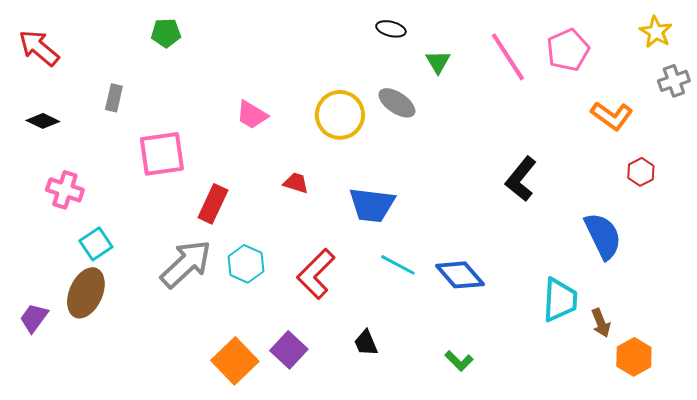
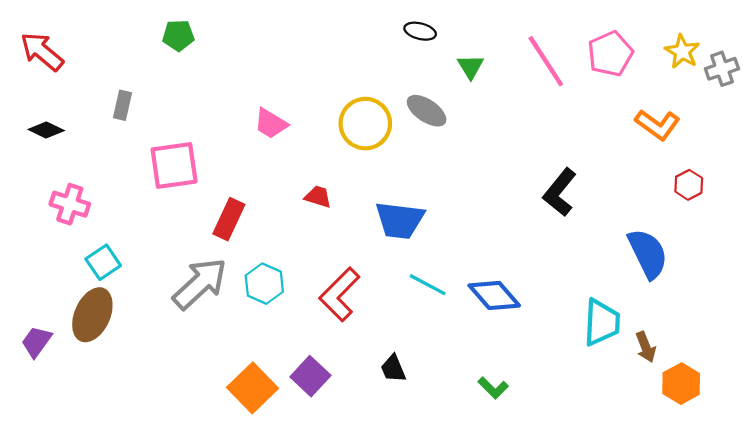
yellow star: (656, 32) -> (682, 52), moved
gray cross: (674, 81) -> (722, 69), moved

